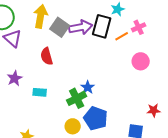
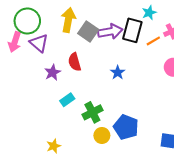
purple star: (15, 78) -> (53, 72), moved
blue star: (88, 87) -> (118, 72), moved
cyan rectangle: (40, 92) -> (67, 100), turned -40
green cross: (77, 98) -> (92, 112), moved

